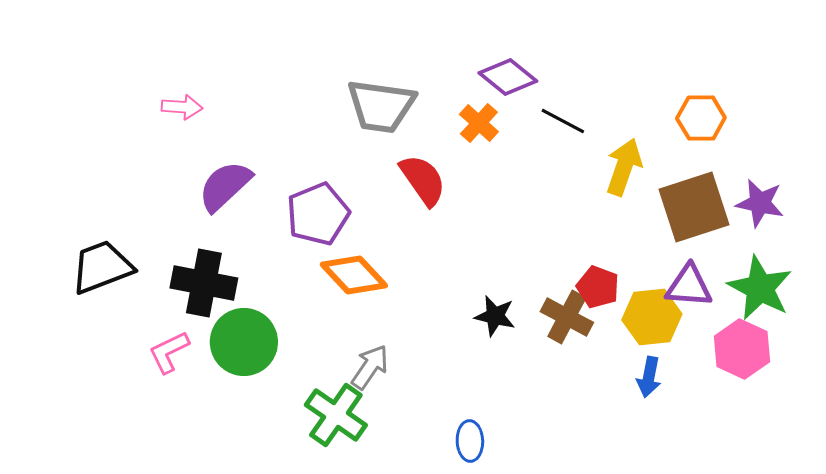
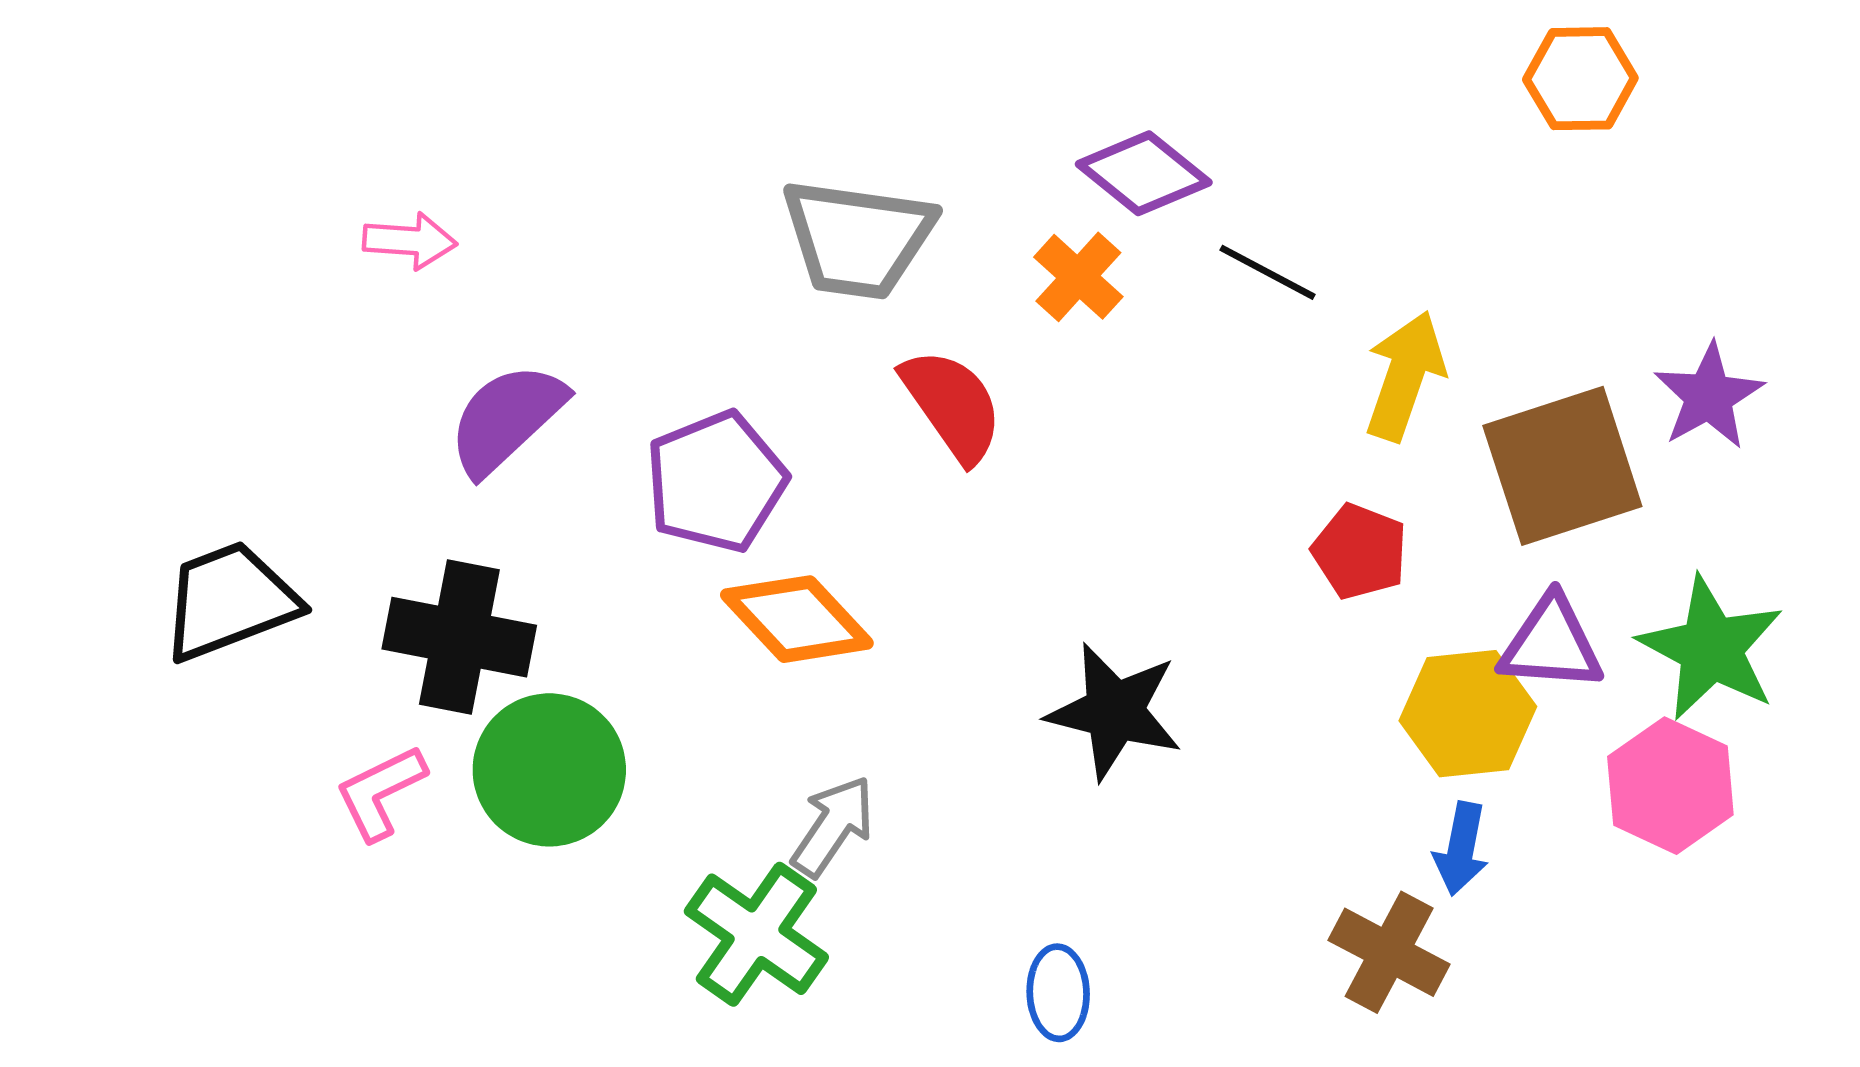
orange hexagon: (701, 118) -> (1580, 79), moved
purple star: (760, 203) -> (1709, 396), moved, turned 30
red pentagon: (598, 287) -> (1360, 552), moved
black star: (495, 316) -> (1114, 711), size x1.5
brown cross: (567, 317) -> (1389, 952), moved

